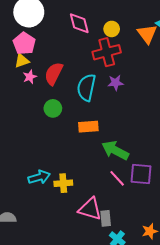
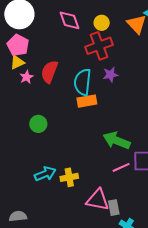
green circle: (53, 108) -> (38, 124), moved
orange rectangle: (88, 127) -> (87, 101), moved
pink line: (117, 178) -> (121, 167), turned -66

